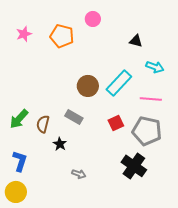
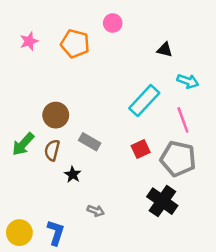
brown circle: (88, 86) -> (56, 115), moved
pink line: (151, 99) -> (183, 120), turned 65
blue L-shape: (20, 161) -> (56, 233), moved

